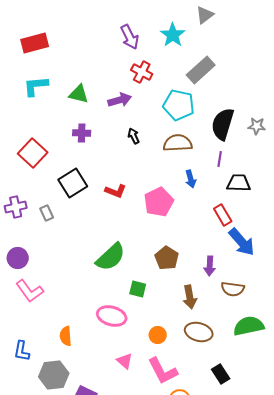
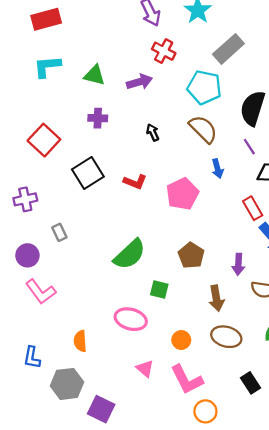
black arrow: (134, 136) -> (153, 132), moved
brown semicircle: (178, 143) -> (203, 129), turned 48
purple line: (220, 159) -> (249, 147), turned -42
gray rectangle: (47, 213) -> (59, 232), moved

